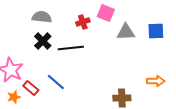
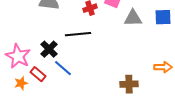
black cross: (43, 41) -> (49, 49), moved

